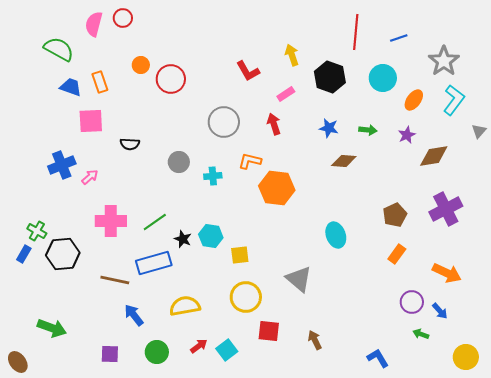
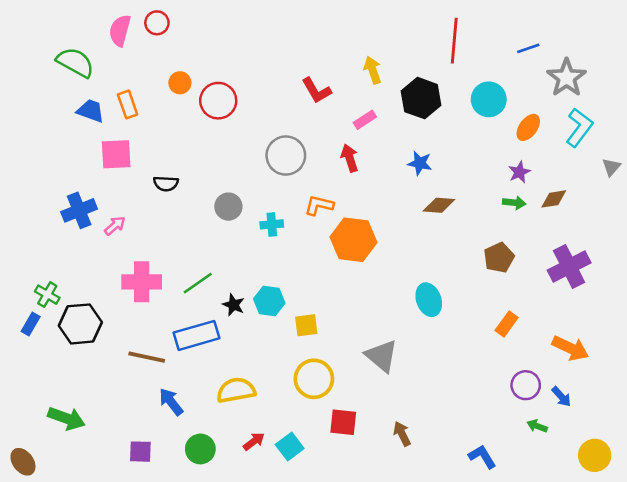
blue line: (399, 38) -> (528, 48), moved
green arrow: (368, 130) -> (514, 203), moved
brown diamond: (434, 156) -> (554, 199), size x0.7
brown pentagon: (395, 215) -> (499, 258), moved

